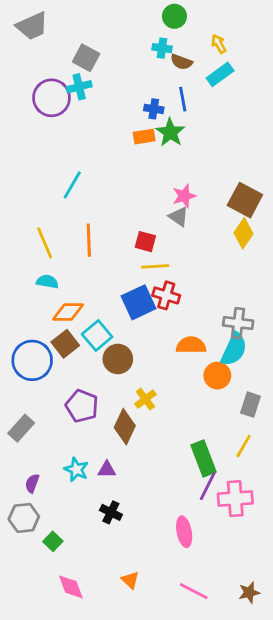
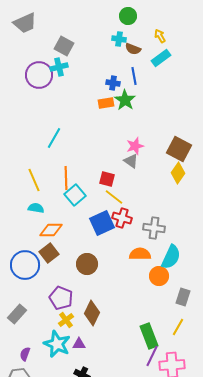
yellow line: (155, 266) -> (114, 197), turned 42
gray cross: (238, 323) -> (154, 228), moved
cyan square: (97, 335) -> (75, 195), moved
yellow cross: (145, 399) -> (66, 320), moved
cyan star: (76, 470) -> (57, 344), size x1.5

